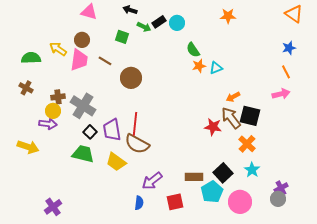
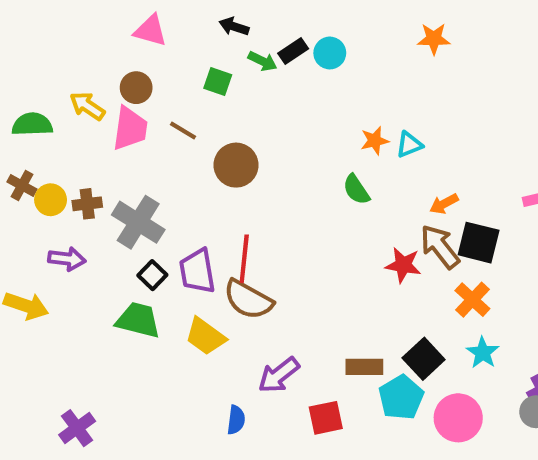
green semicircle: (193, 50) -> (356, 190), moved
yellow circle: (53, 111) -> (51, 200), moved
blue semicircle: (139, 203) -> (236, 420), moved

